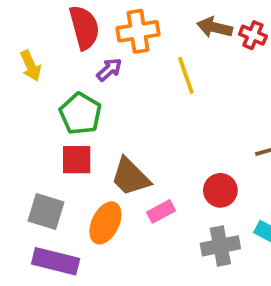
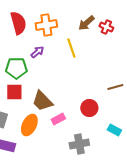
brown arrow: (215, 27) -> (86, 23), turned -54
purple arrow: (109, 70) -> (37, 52), moved
green pentagon: (80, 114) -> (16, 68), turned -30
gray cross: (220, 246) -> (79, 144), moved

